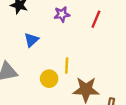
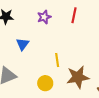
yellow circle: (49, 79) -> (45, 83), moved

